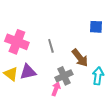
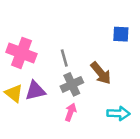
gray cross: (64, 76) -> (72, 84), moved
cyan arrow: (98, 76) -> (118, 113), moved, turned 84

